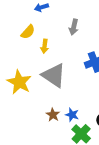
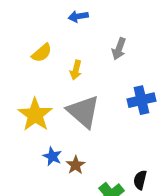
yellow semicircle: (28, 32) -> (42, 53), moved
blue star: (72, 115) -> (52, 156), moved

